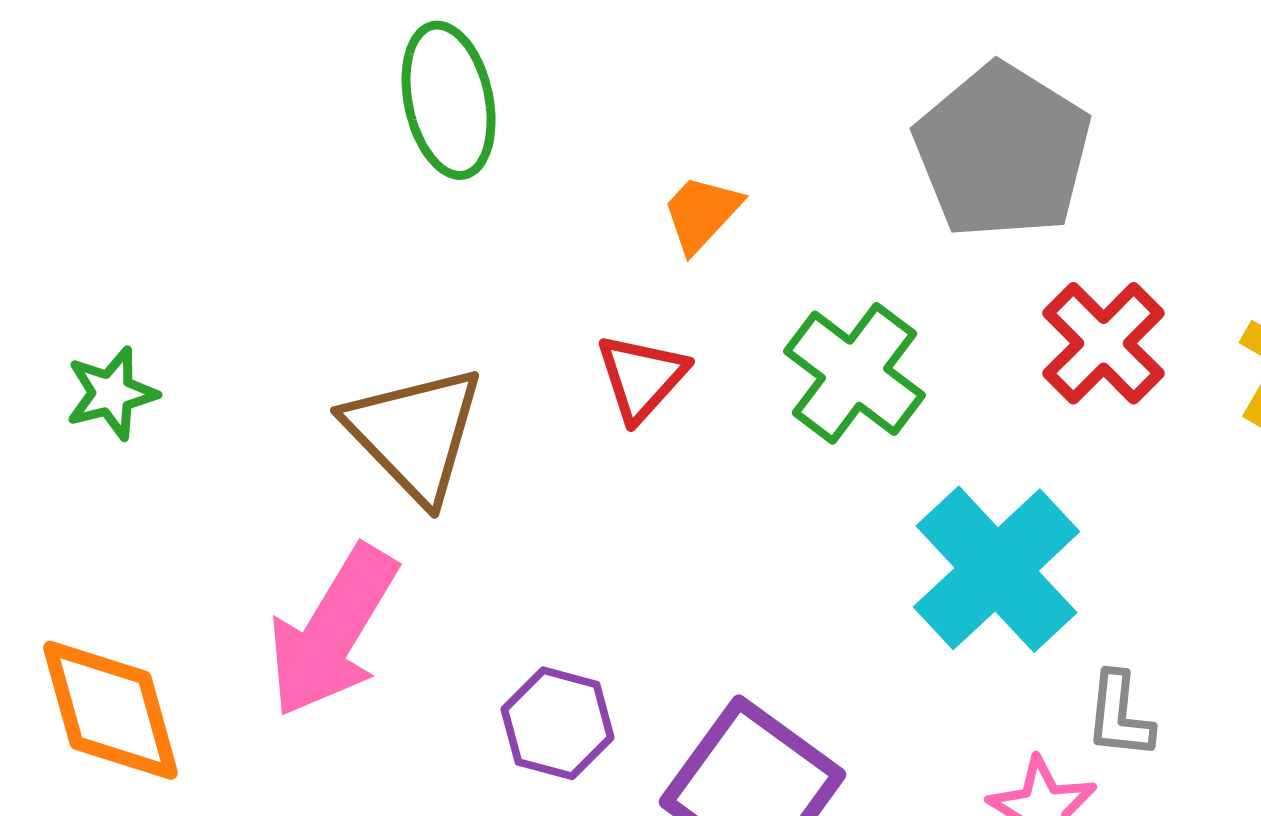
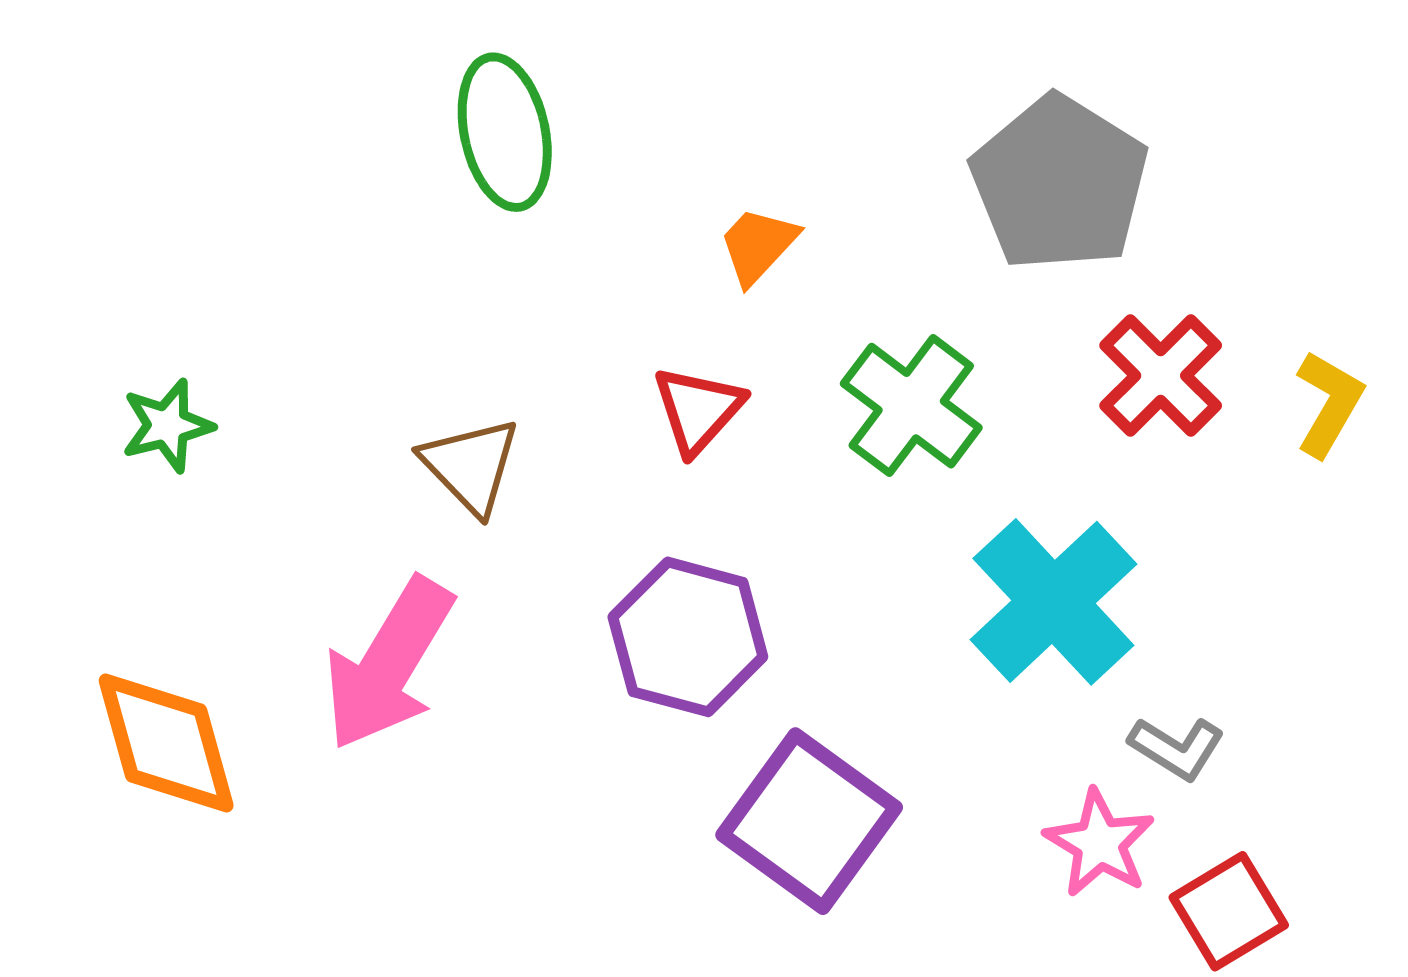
brown triangle: (415, 433) -> (471, 466), size x0.7
gray L-shape: (1120, 715) -> (1177, 748), turned -64
purple hexagon: (558, 723) -> (688, 637), moved, size x1.4

